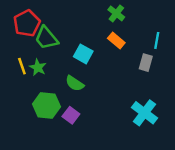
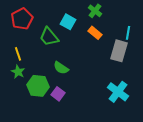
green trapezoid: (46, 38) -> (49, 37), moved
cyan square: (83, 54) -> (68, 22), moved
gray rectangle: (146, 63) -> (119, 51), size x1.5
green star: (38, 67) -> (18, 72), moved

